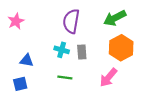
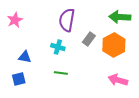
green arrow: (115, 18) -> (120, 17), moved, turned 30
gray rectangle: (82, 52) -> (89, 39), moved, turned 40
pink arrow: (108, 78) -> (118, 80), moved, turned 66

